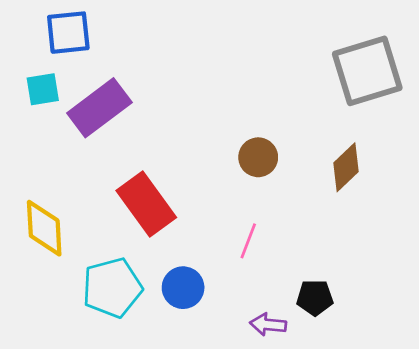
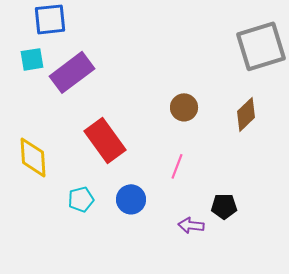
cyan pentagon: (112, 288) -> (81, 199), size x0.6

